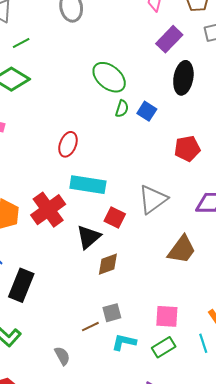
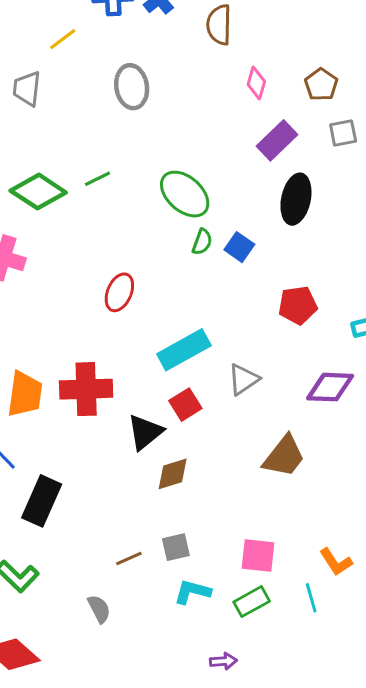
green line: (21, 43) -> (98, 179), moved
cyan rectangle: (88, 185) -> (184, 350), moved, turned -40
gray triangle: (153, 199) -> (243, 379), size x0.7
red cross: (48, 210) -> (86, 389), turned 32
red square: (115, 218) -> (185, 405), turned 30
brown line: (90, 327) -> (129, 559), moved

